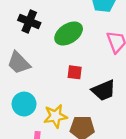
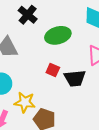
black trapezoid: (104, 90) -> (75, 78), moved

